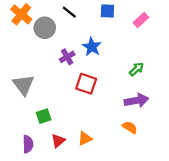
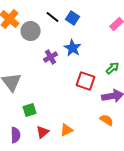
blue square: (107, 11) -> (73, 18), moved, turned 32
red square: (86, 84) -> (86, 81), moved

